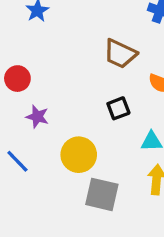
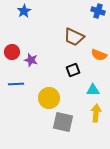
purple star: (37, 117) -> (31, 60), moved
blue line: (17, 161) -> (16, 84), moved, turned -49

